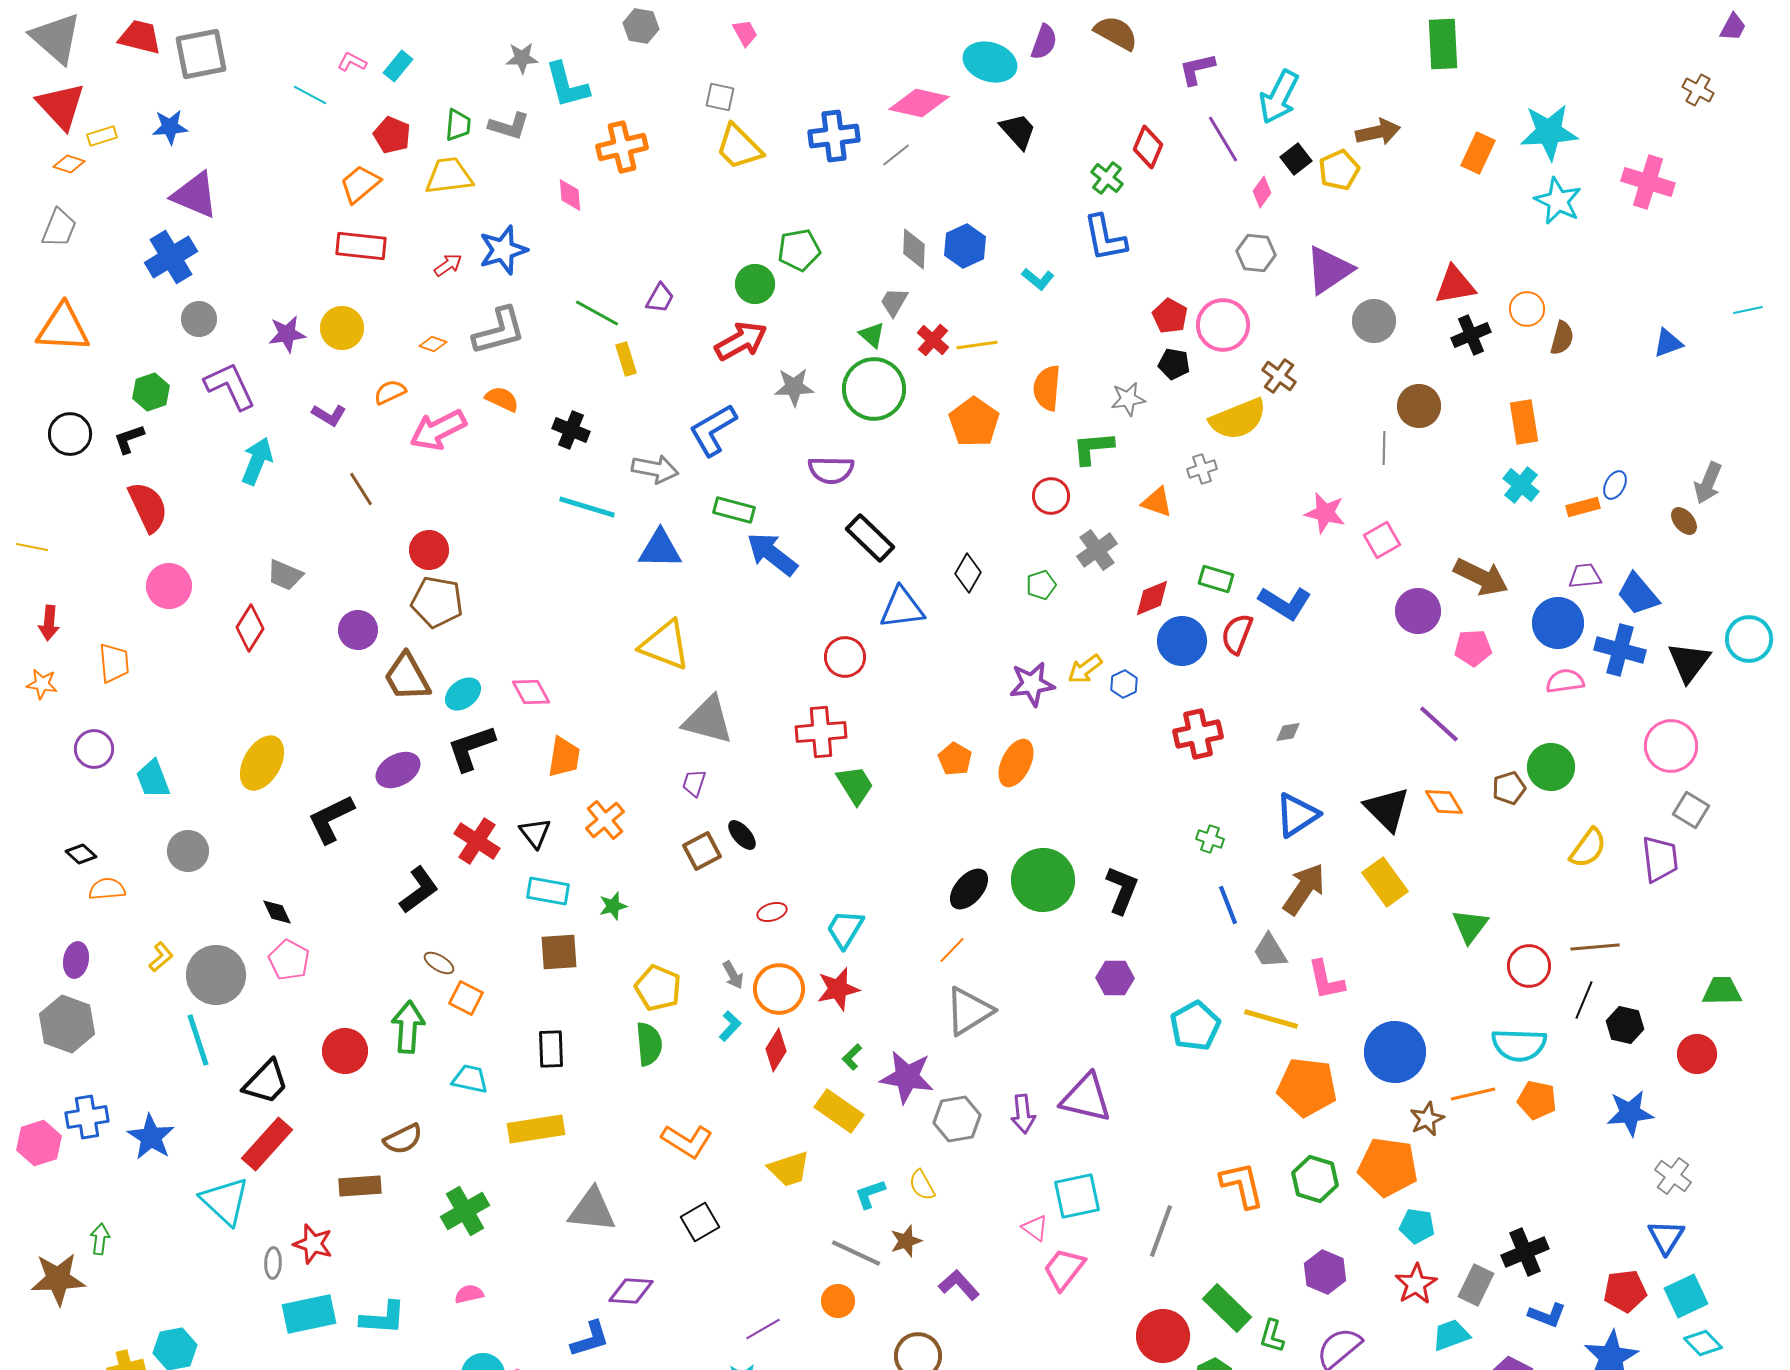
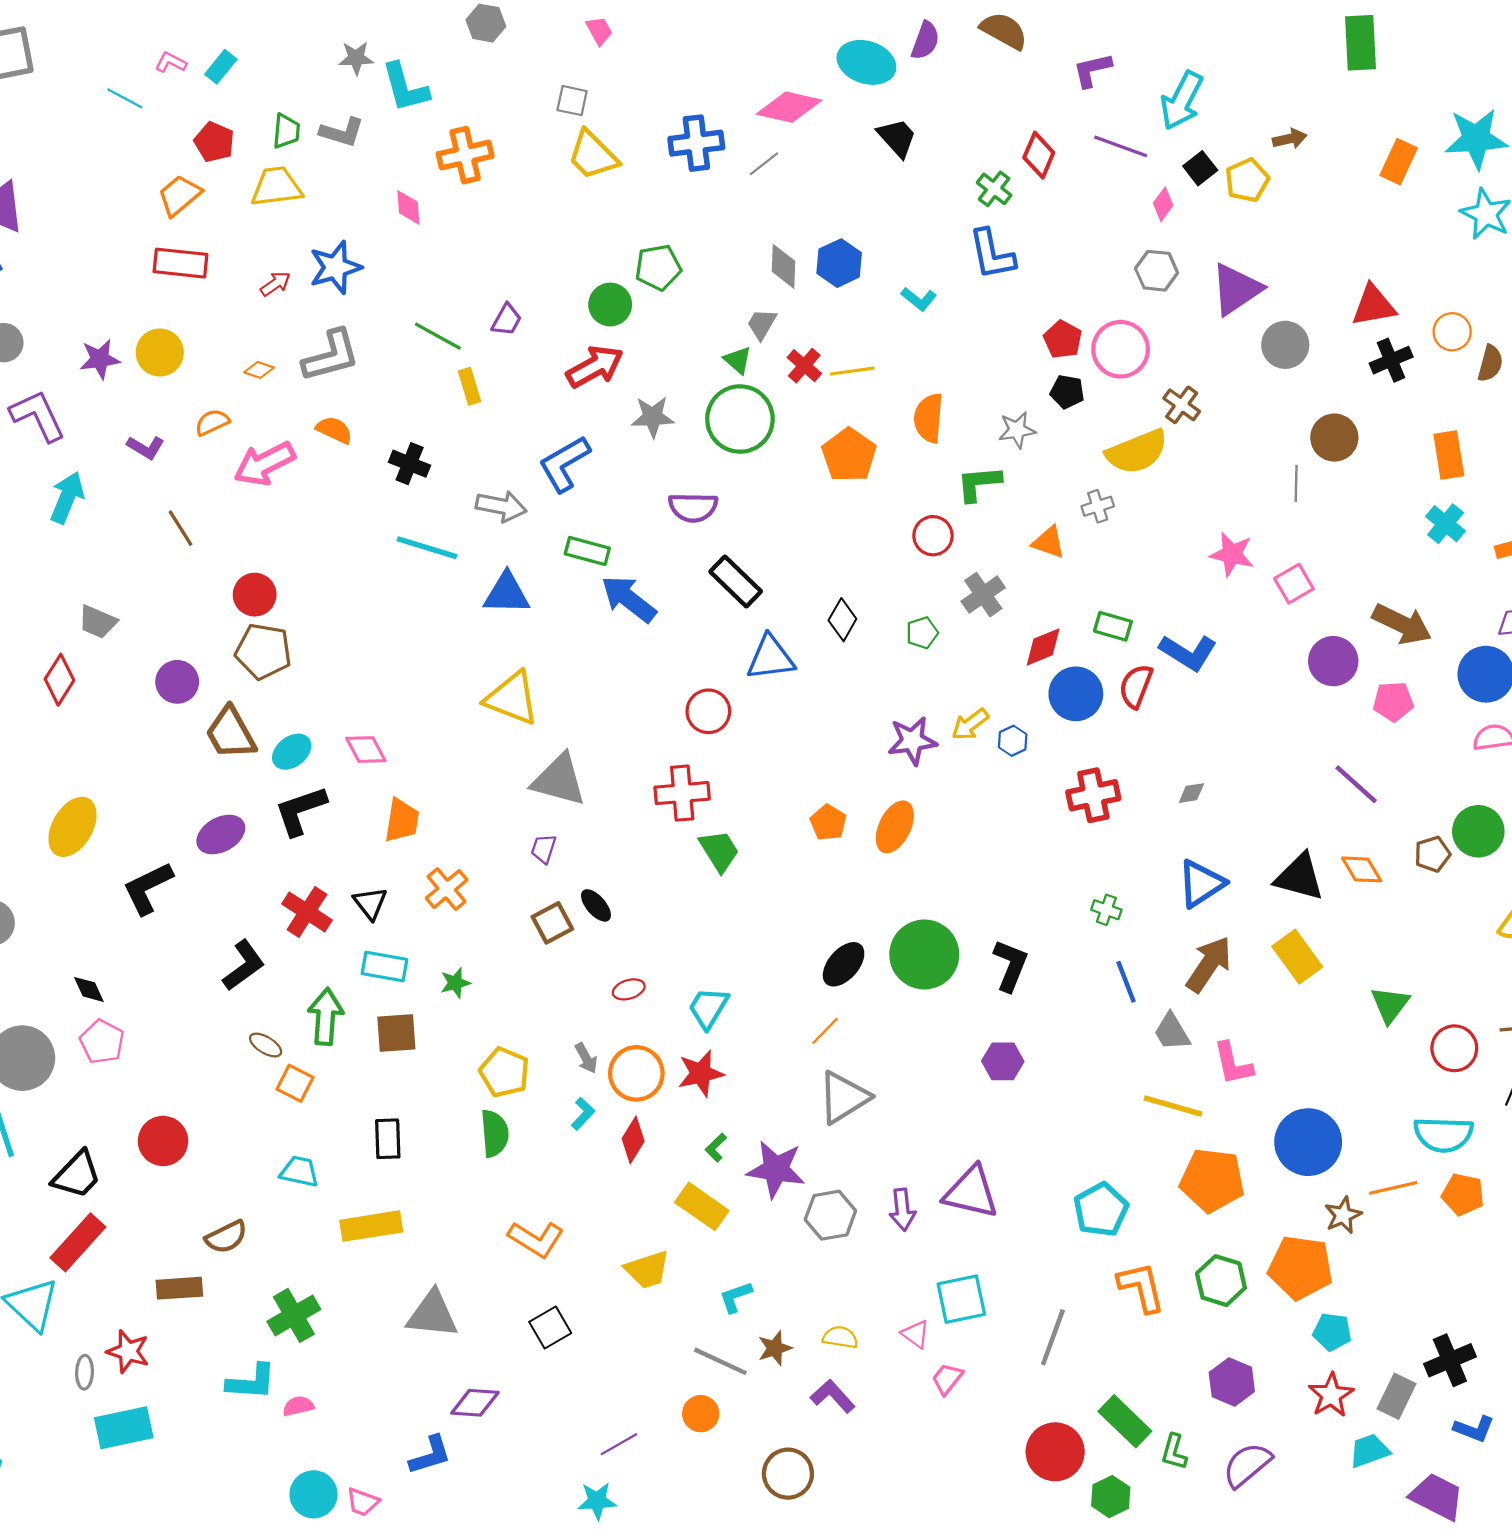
brown arrow: (1378, 132) -> (1290, 139), size x0.7
purple line: (1223, 139) -> (1121, 146), turned -39
black triangle: (1387, 809) -> (1299, 877), turned -30
cyan pentagon: (1195, 1026) -> (1101, 1210), moved
green arrow: (408, 1027) -> (326, 1017), moved
yellow semicircle: (922, 1185) -> (840, 1337), moved, turned 128
pink trapezoid: (1064, 1269) -> (947, 1379), size x0.7
cyan L-shape: (383, 1318) -> (251, 1382), moved

